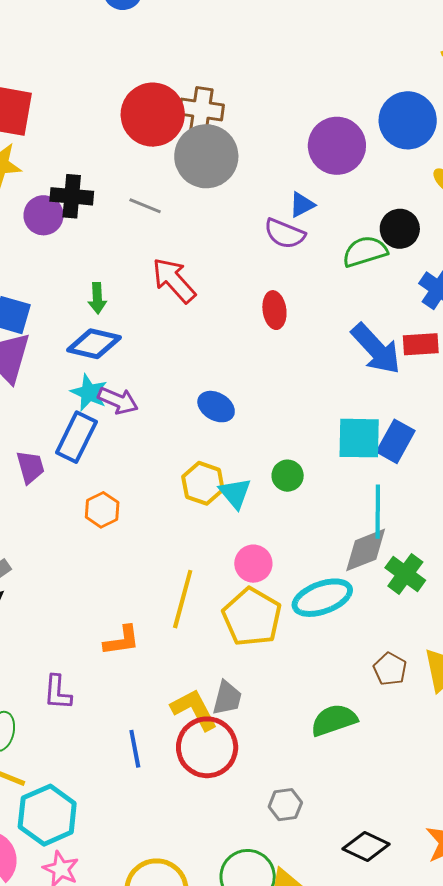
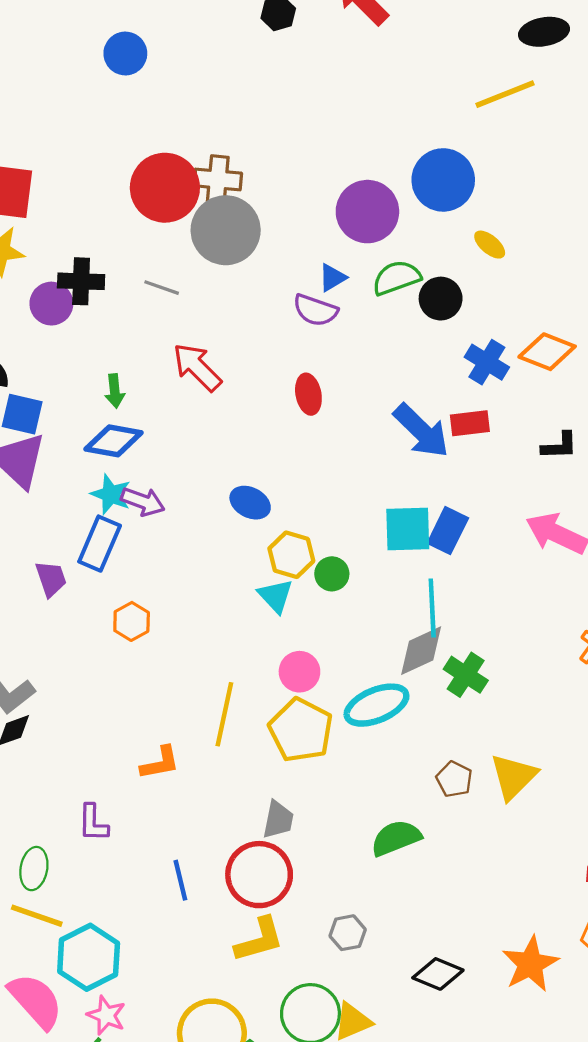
green semicircle: (365, 251) -> (396, 278), moved
yellow hexagon: (203, 483) -> (291, 555), moved
yellow L-shape: (194, 709) -> (259, 940), moved, turned 105

